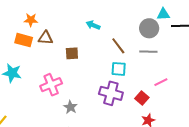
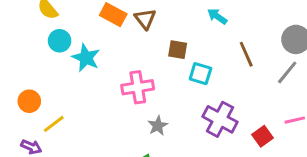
brown triangle: (45, 38) -> (145, 19), turned 35
gray line: (148, 52) -> (287, 72), turned -66
cyan square: (119, 69) -> (200, 74), moved

